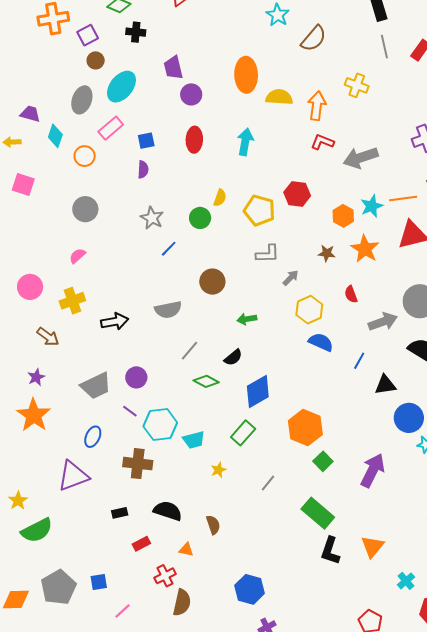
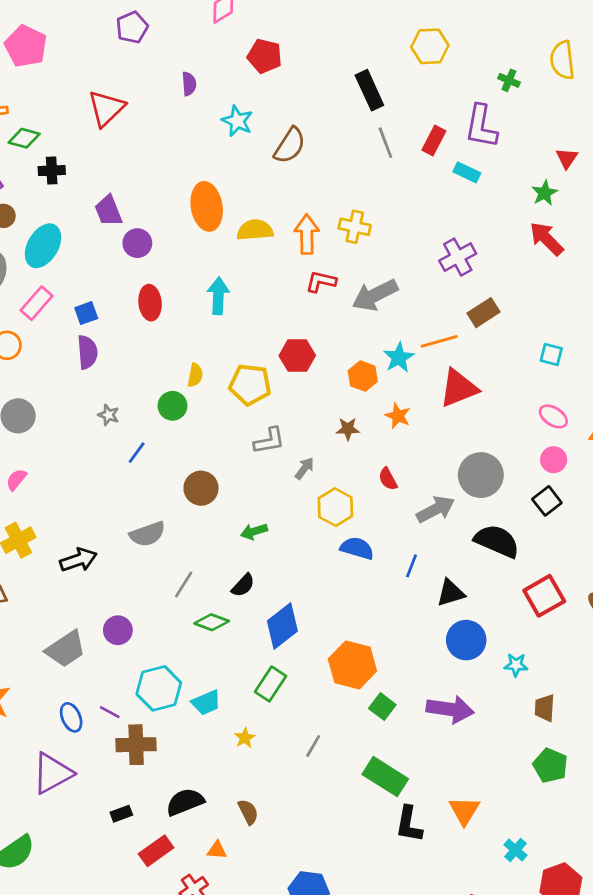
yellow cross: (357, 85) -> (355, 227), moved
purple semicircle: (143, 170) -> (87, 352), size x1.4
gray star: (152, 218) -> (109, 415), size x0.7
orange star: (365, 249) -> (398, 416), size x0.7
purple line: (130, 411) -> (110, 712), moved
blue circle: (409, 418) -> (466, 640), moved
blue ellipse: (93, 437) -> (71, 717), turned -40
purple arrow: (373, 470) -> (450, 709), turned 80
black semicircle: (168, 511) -> (185, 802), turned -32
red rectangle: (141, 544) -> (156, 851), size x1.4

